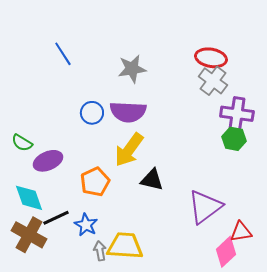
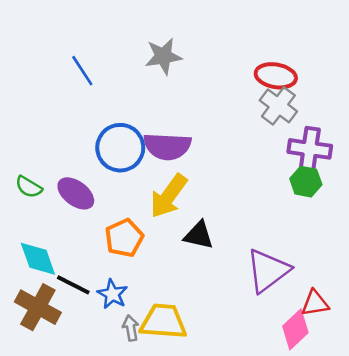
gray star: (132, 69) -> (163, 56), moved
blue circle: (92, 113) -> (120, 148), size x1.6
purple ellipse: (48, 161) -> (76, 193), moved, turned 60
black line: (56, 218) -> (73, 285), turned 52

